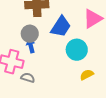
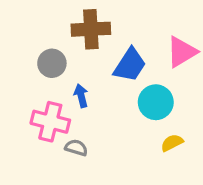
gray circle: (30, 34) -> (52, 63), moved

